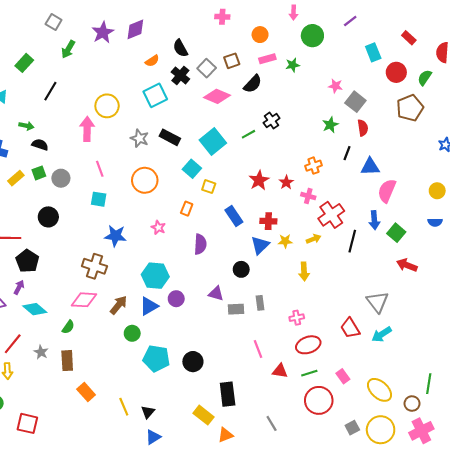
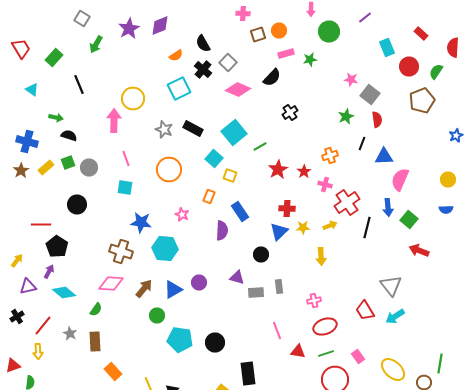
brown square: (232, 61) -> (258, 34), moved
black line: (50, 91) -> (79, 84), turned -54
green line: (249, 134) -> (260, 146), moved
blue rectangle: (234, 216) -> (240, 212), moved
cyan hexagon: (155, 276) -> (165, 248), moved

